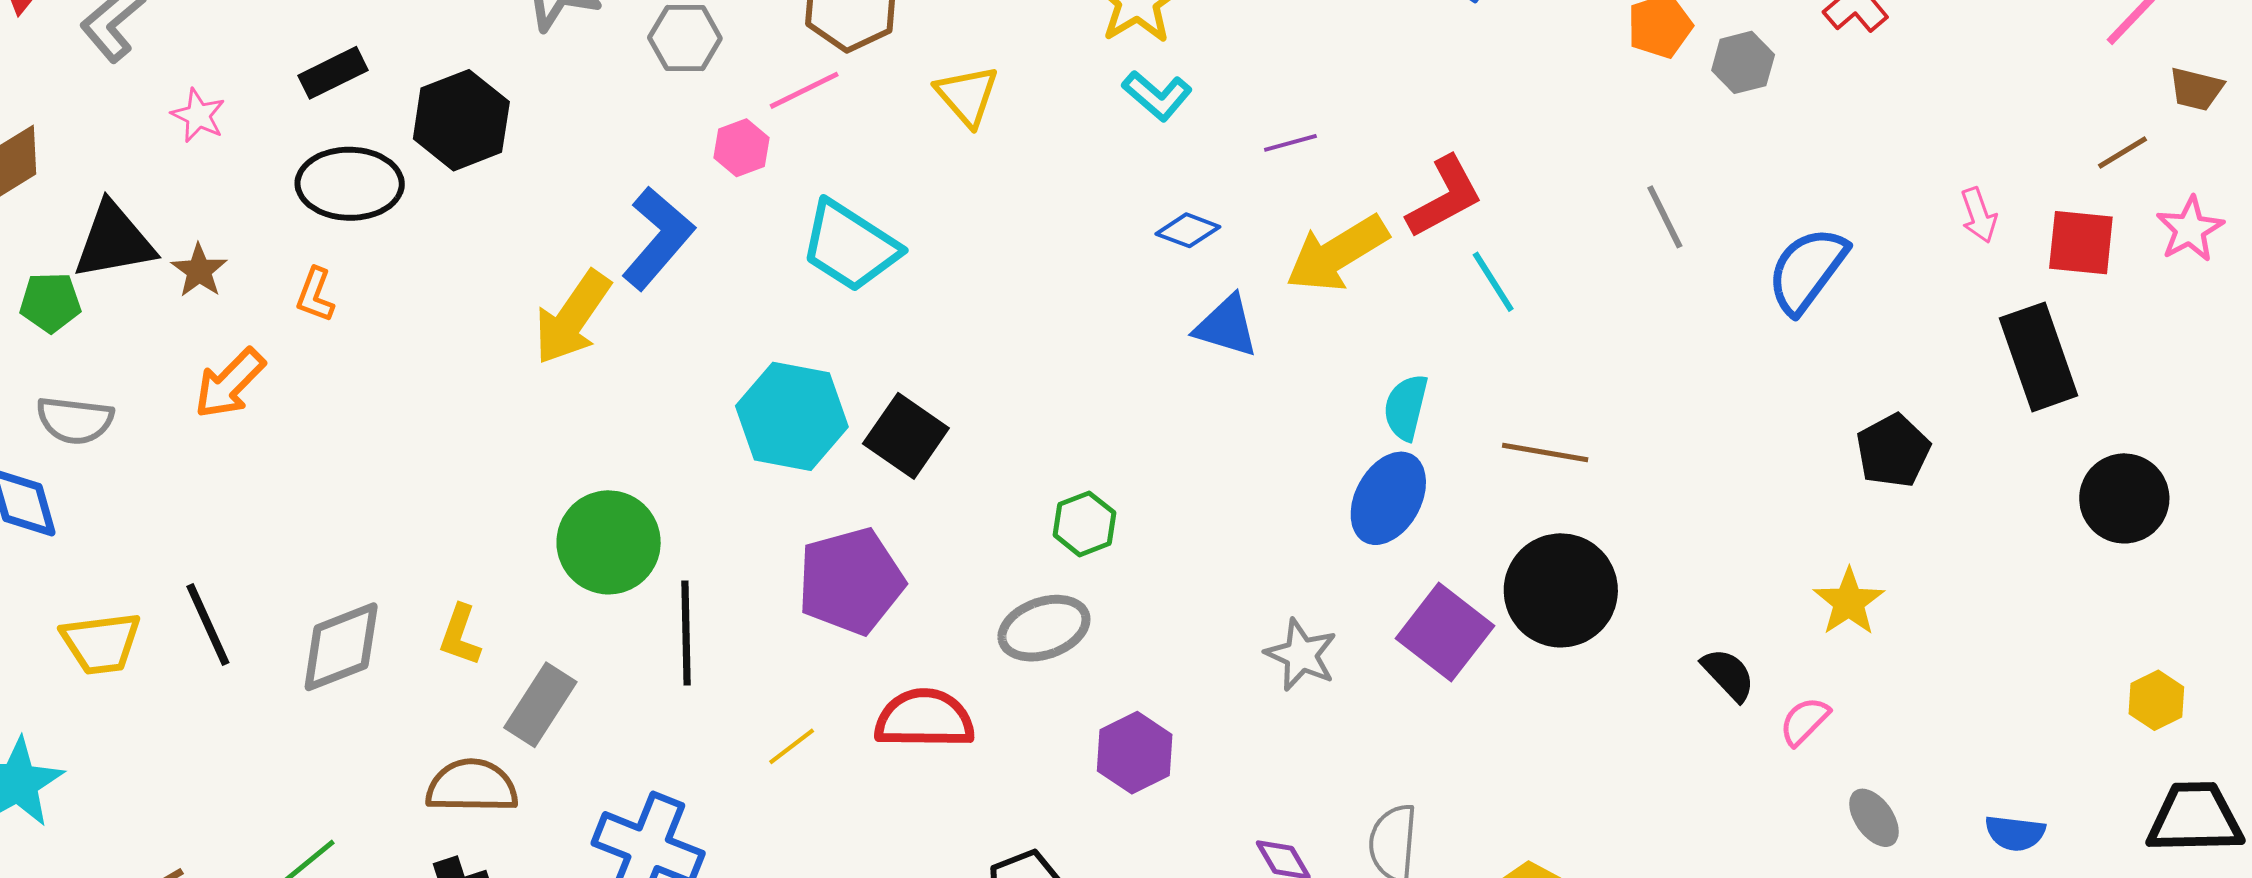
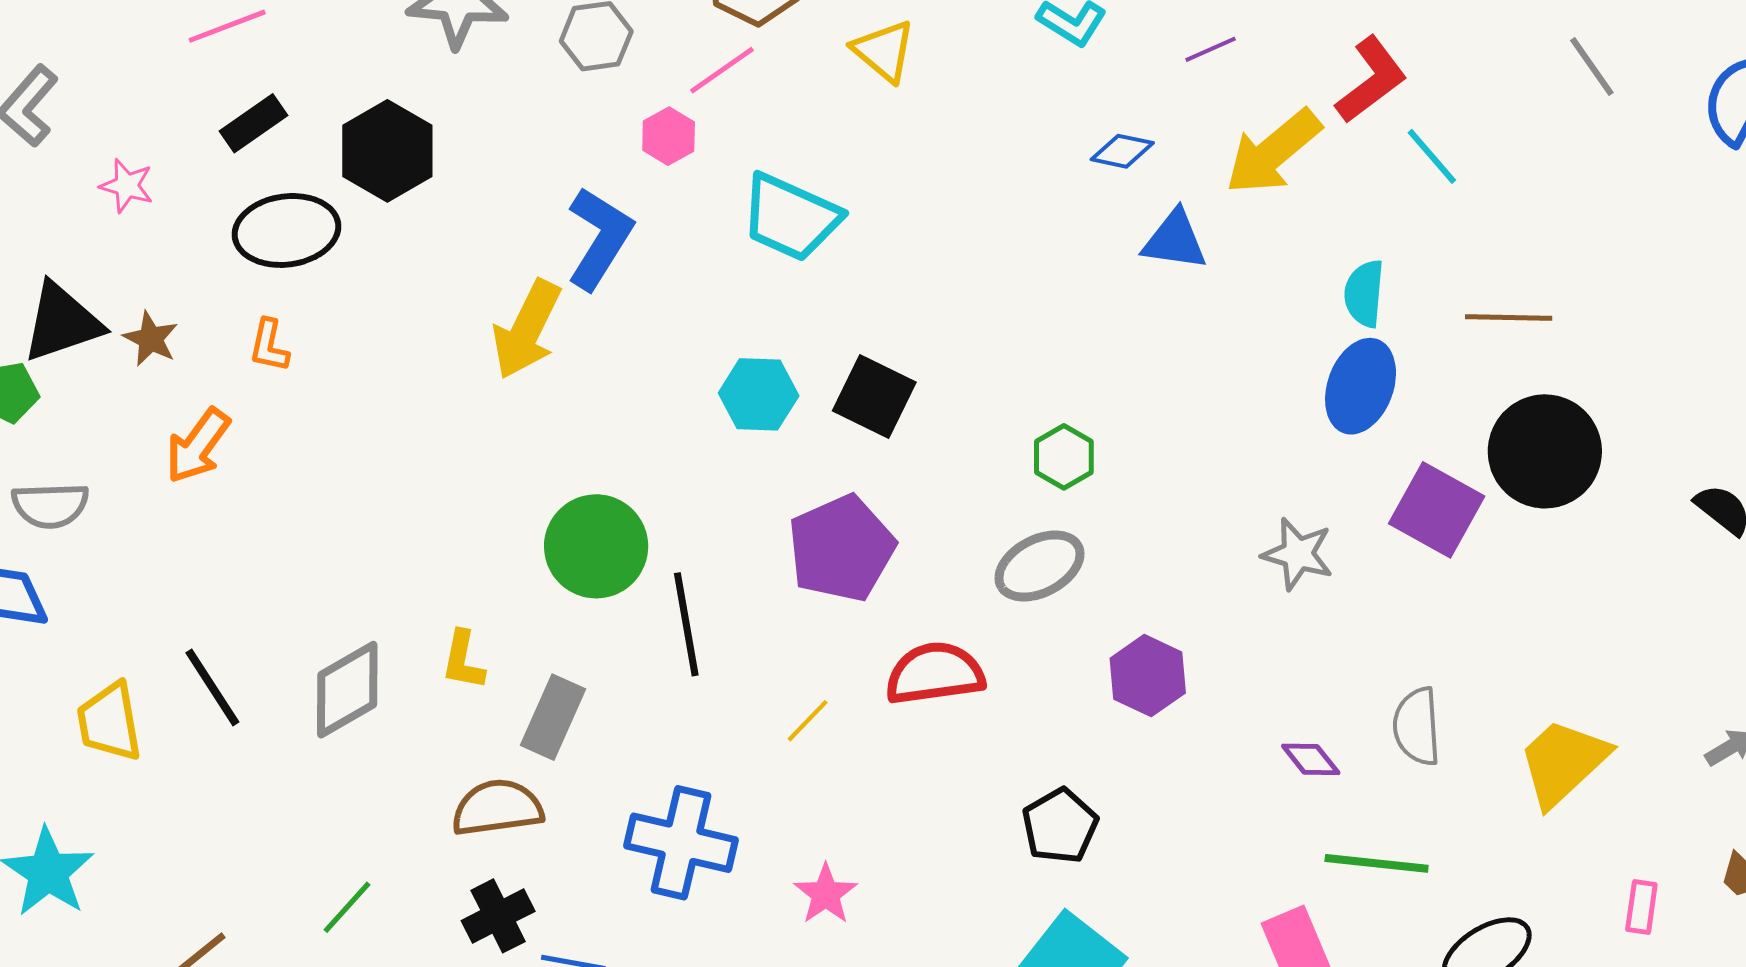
cyan hexagon: (792, 416) -> (759, 394), size x0.7
yellow trapezoid: (101, 643) -> (109, 722), turned 96

